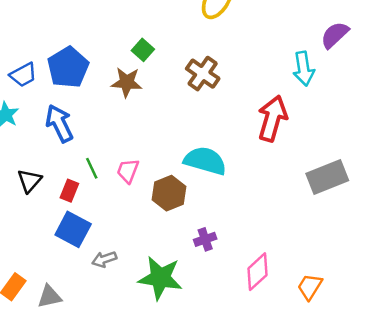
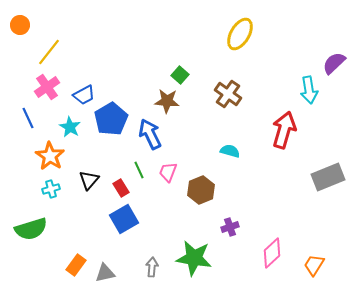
blue pentagon: (68, 67) -> (111, 119), moved
blue arrow: (59, 123) -> (150, 134), moved
cyan semicircle: (205, 161) -> (230, 151), moved, size x0.6
red rectangle: (69, 191) -> (121, 188), turned -54
blue square: (73, 229) -> (124, 219), turned 32
gray arrow: (104, 259) -> (152, 267), moved, turned 114

